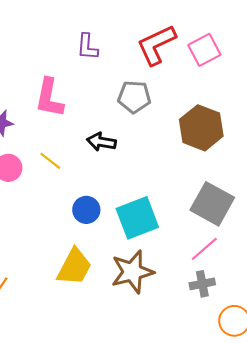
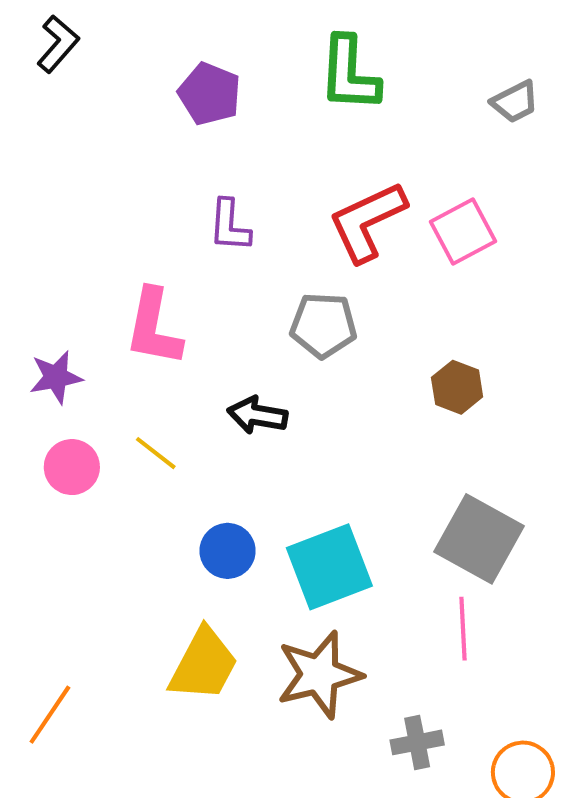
brown hexagon: (201, 128) -> (457, 387), size x0.6
pink line: (204, 249) -> (463, 629), turned -52
gray cross: (202, 284) -> (417, 742), moved

